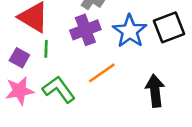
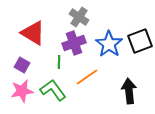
green line: (46, 49) -> (59, 62), moved

